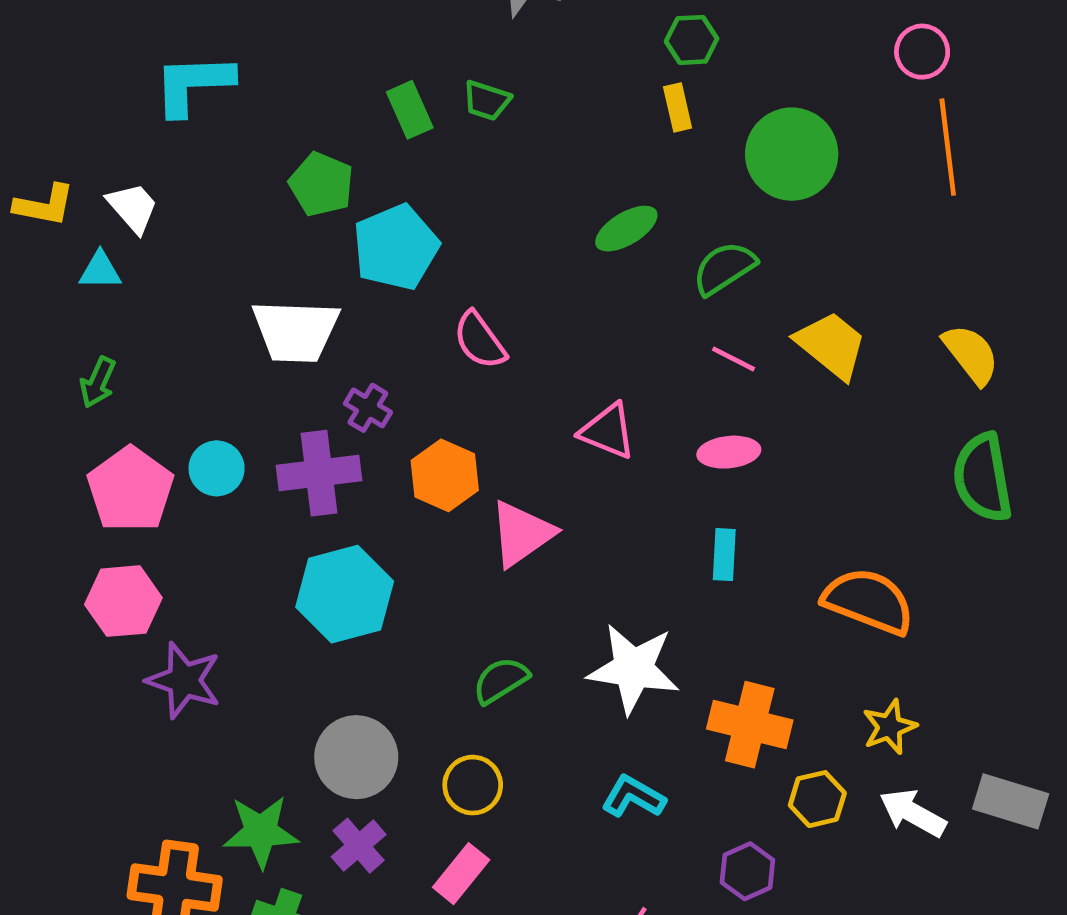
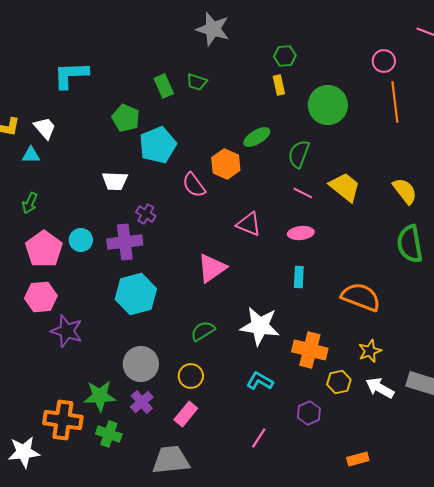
green semicircle: (724, 268) -> (299, 154), turned -36
white trapezoid: (296, 331) -> (115, 181), size x0.7
orange hexagon: (445, 475) -> (226, 164), moved

